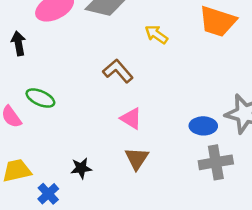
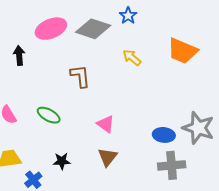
brown L-shape: (118, 71) -> (80, 76), moved, turned 30
green ellipse: (40, 98) -> (49, 115), moved

